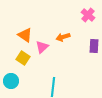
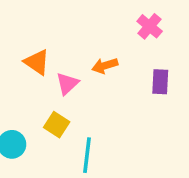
yellow square: (23, 58) -> (57, 125), moved

